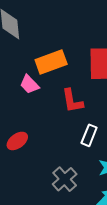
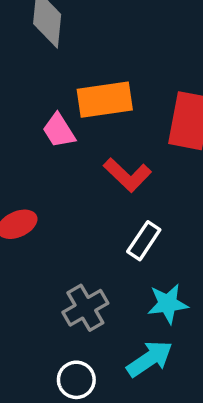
red L-shape: (72, 101) -> (127, 175), turned -48

